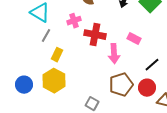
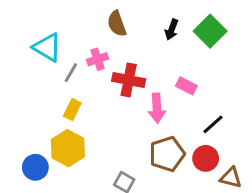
gray line: (46, 36) -> (71, 73), moved
blue circle: (24, 85) -> (35, 167), moved

